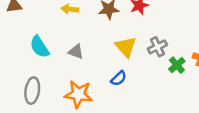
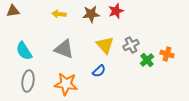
cyan semicircle: (40, 47) -> (24, 51), moved
gray triangle: (76, 52) -> (64, 49), size x1.5

